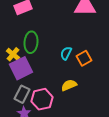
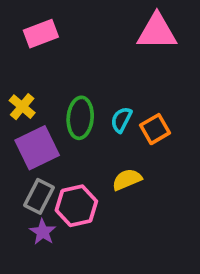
green ellipse: (31, 42) -> (80, 118), moved
yellow cross: (13, 54) -> (22, 107), moved

